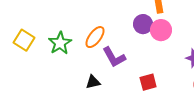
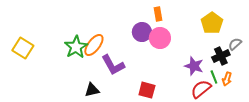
green star: (60, 43) -> (76, 47), moved
red square: (148, 82) -> (147, 90), turned 30

